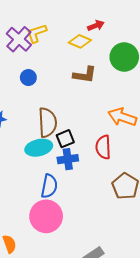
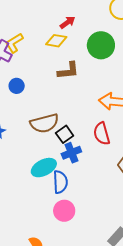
brown semicircle: (47, 122) -> (44, 123), turned 92
cyan ellipse: (39, 148) -> (44, 168), moved
pink circle: (46, 216) -> (64, 211), size x0.7

